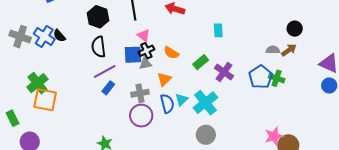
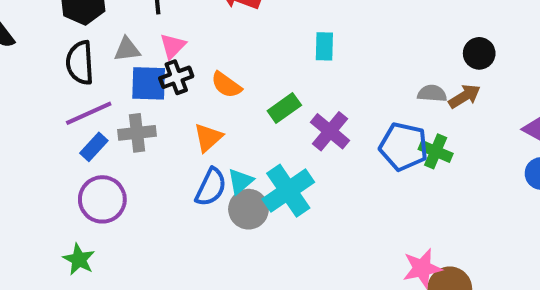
pink triangle: (144, 35) -> (173, 46), turned 32
gray triangle: (145, 64) -> (127, 49), moved
blue pentagon: (261, 77) -> (404, 147), turned -30
gray cross: (140, 93) -> (137, 133), moved
blue semicircle: (167, 104) -> (211, 187), turned 36
purple circle: (141, 116) -> (102, 199), moved
gray circle: (206, 135) -> (249, 209), moved

